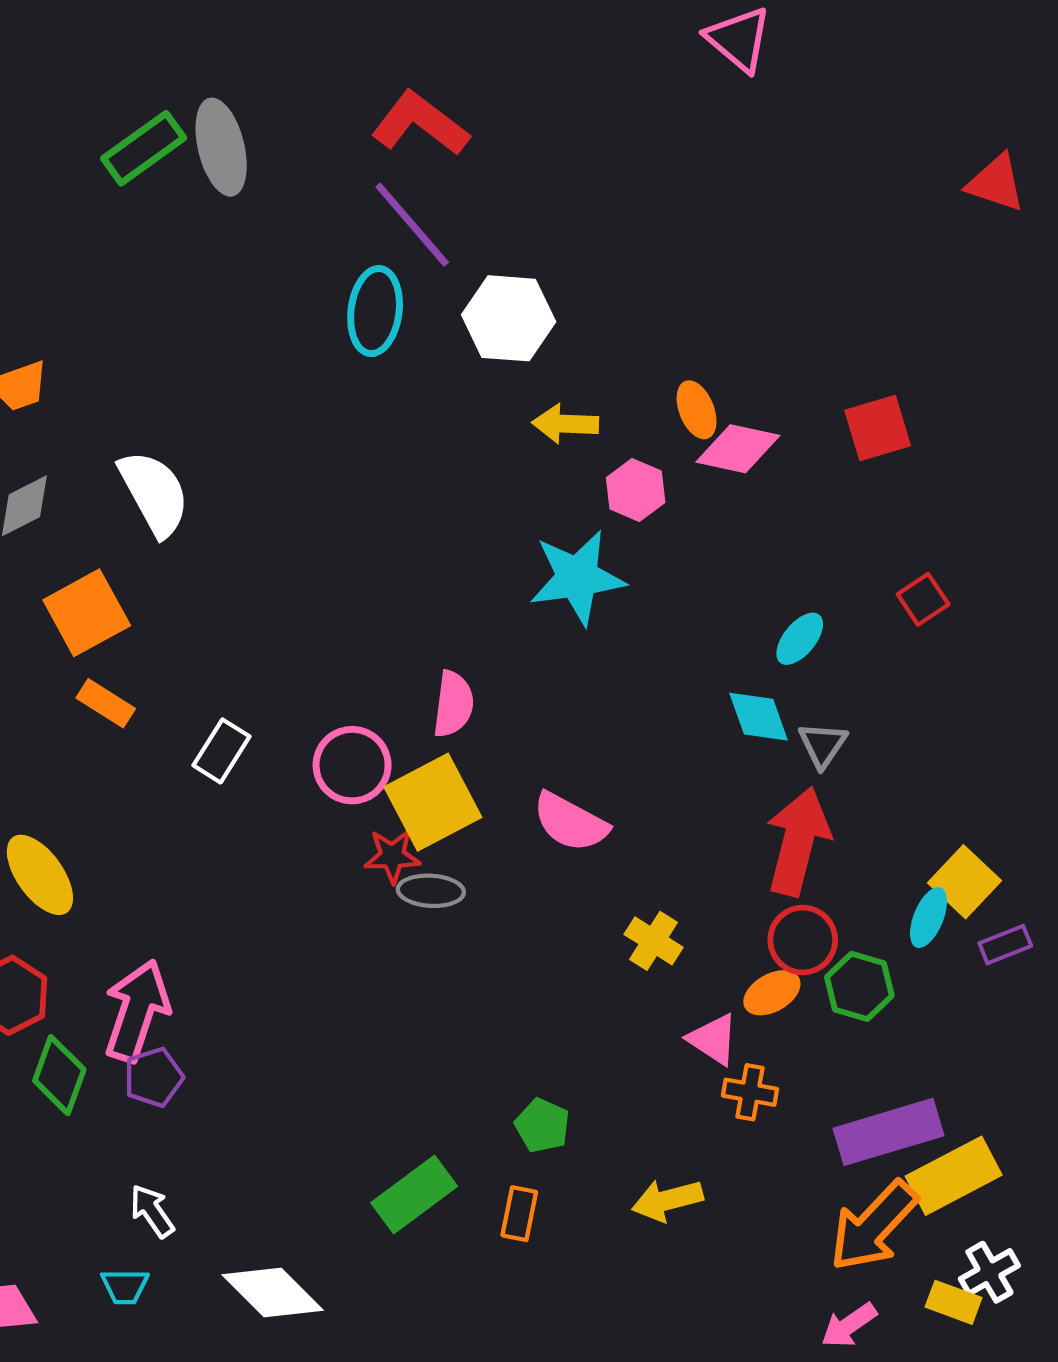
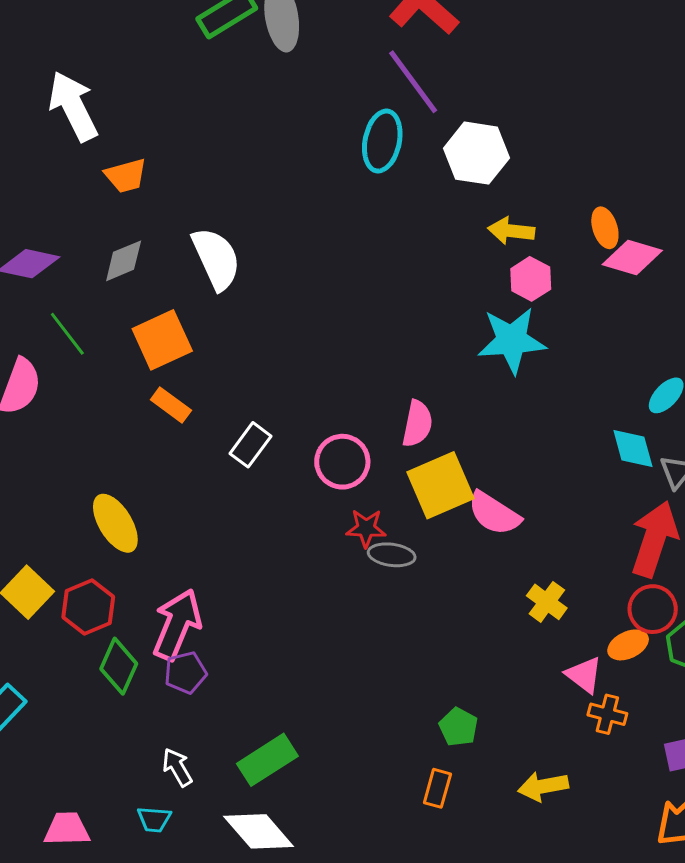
pink hexagon: (636, 490) -> (531, 279), moved
yellow square: (433, 802) -> (441, 485), moved
green rectangle: (414, 1194) -> (267, 760), moved

